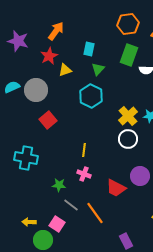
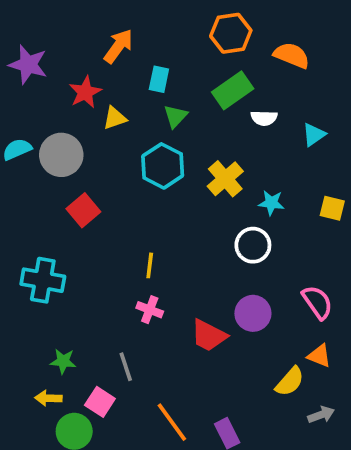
orange arrow: (56, 31) -> (118, 46), moved
green rectangle: (129, 55) -> (233, 90), turned 35
yellow cross: (128, 116) -> (225, 179), moved
white circle: (128, 139) -> (253, 245), moved
green star: (59, 185) -> (63, 361), moved
gray line: (71, 205) -> (126, 367), turned 35
orange line: (95, 213) -> (172, 422), moved

